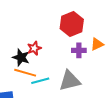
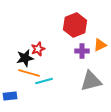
black star: (21, 57) -> (25, 58), turned -30
gray triangle: (70, 81) -> (91, 81), moved

